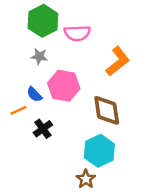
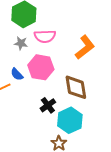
pink semicircle: (77, 33) -> (45, 36), moved
black cross: (43, 129) -> (48, 105), moved

